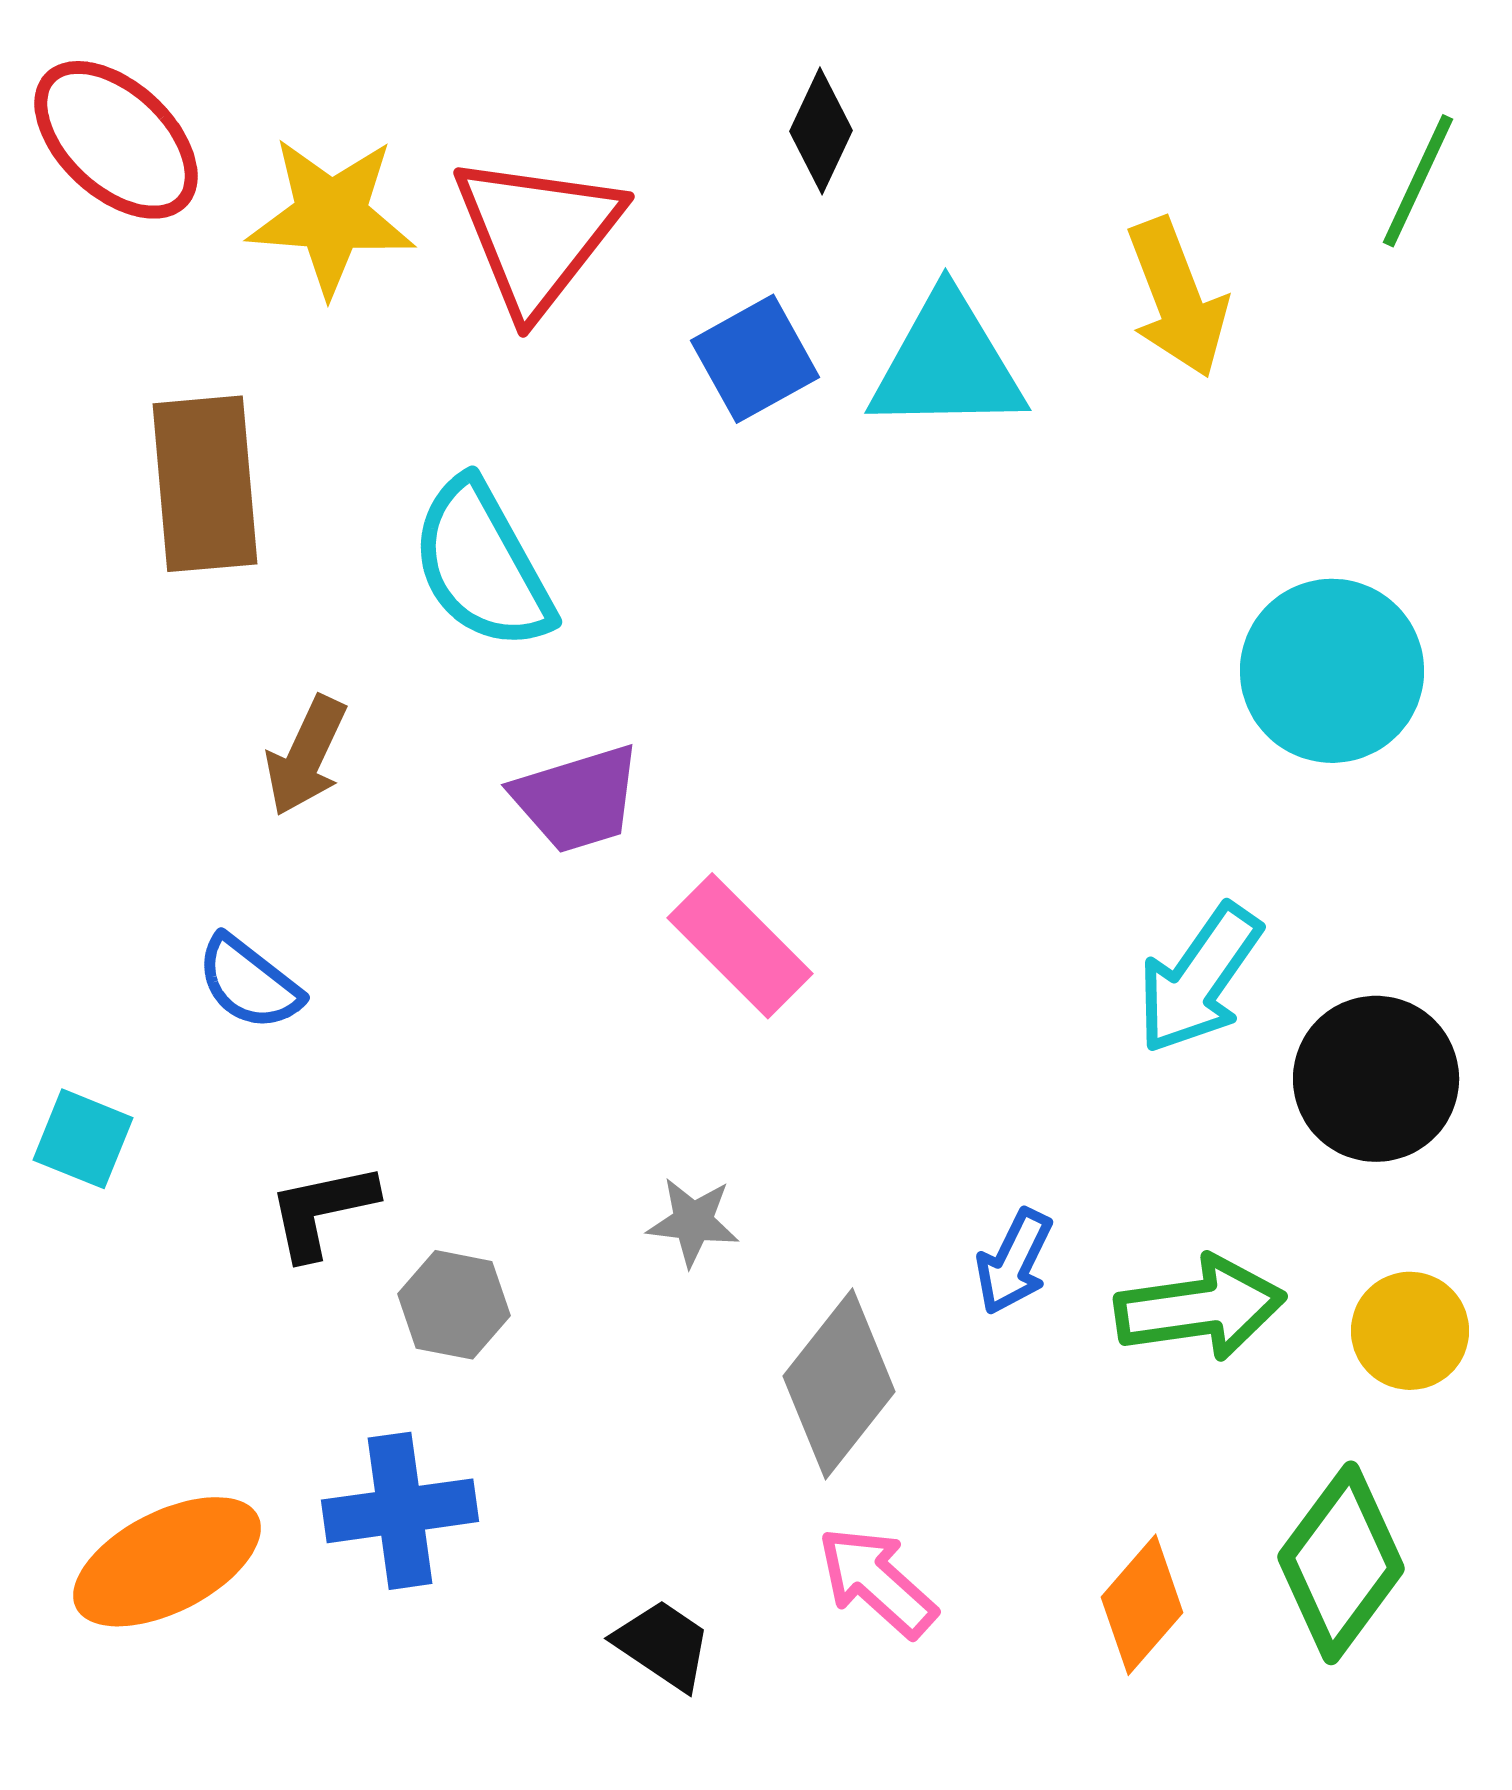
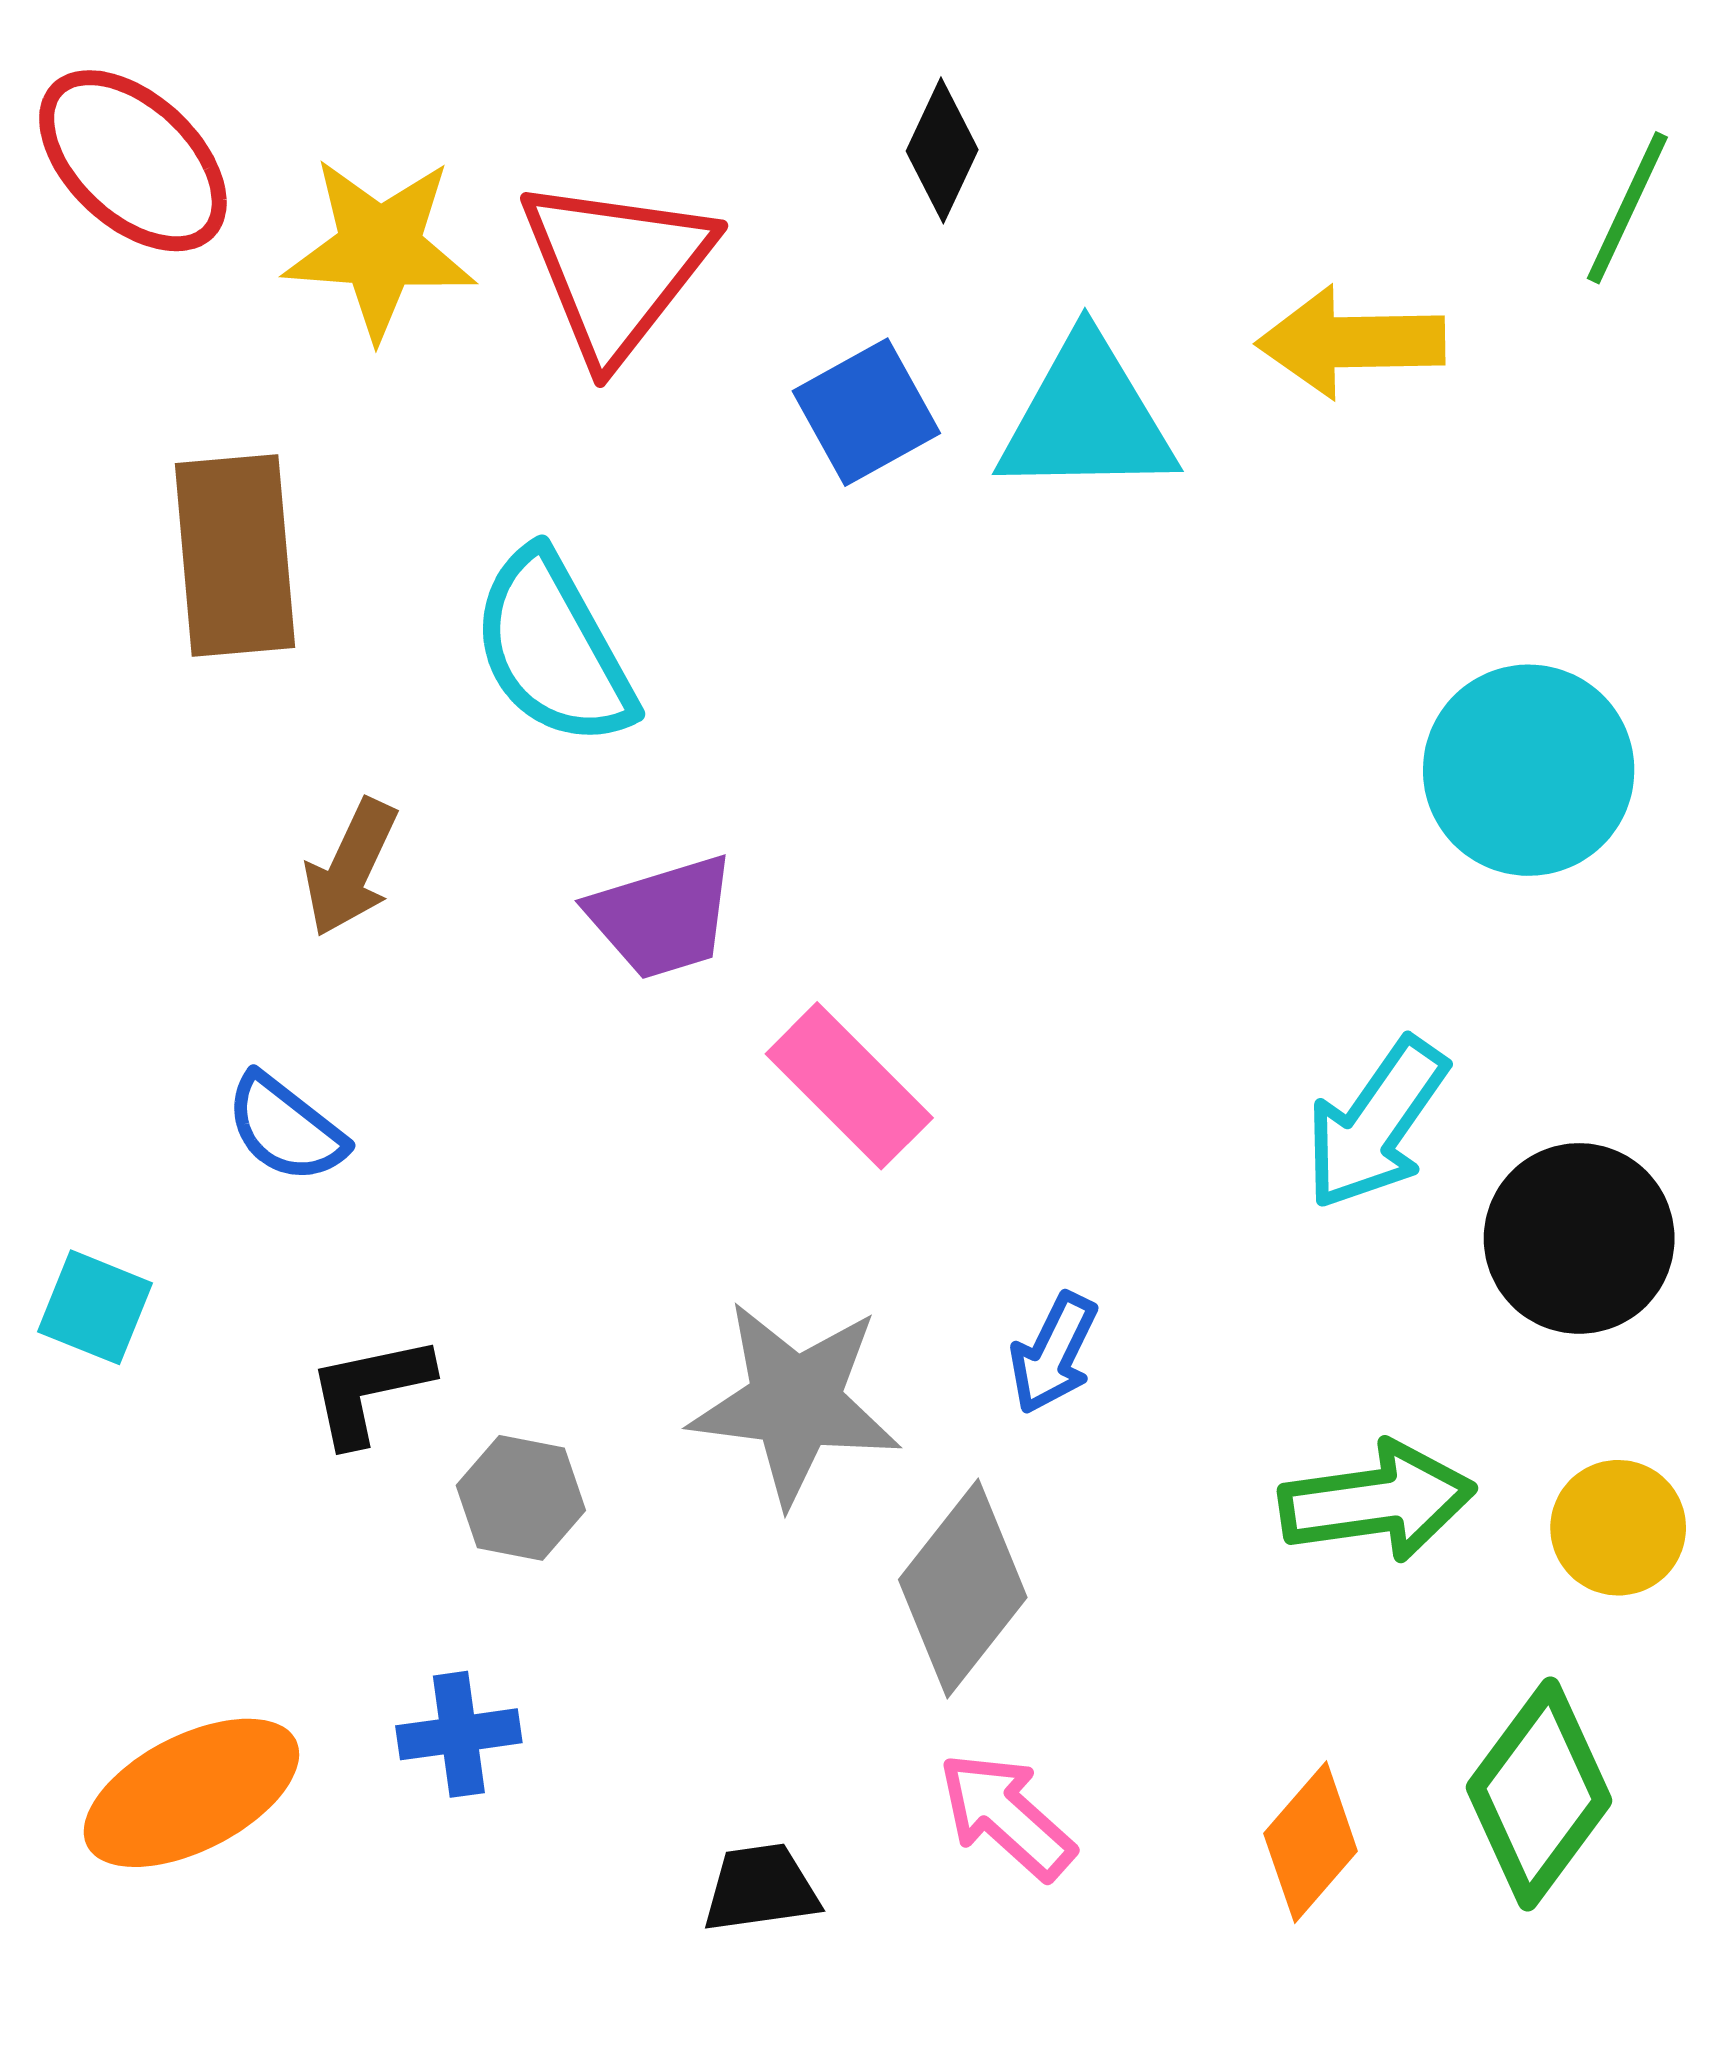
yellow arrow: (1177, 298) -> (1351, 342), turned 110
gray star: (693, 1222) -> (795, 1403), size x2.0
blue arrow: (1014, 1262) -> (1053, 1353), moved
blue cross: (400, 1511) -> (459, 1734), size x0.7
black trapezoid: (663, 1645) -> (761, 1888), turned -42

